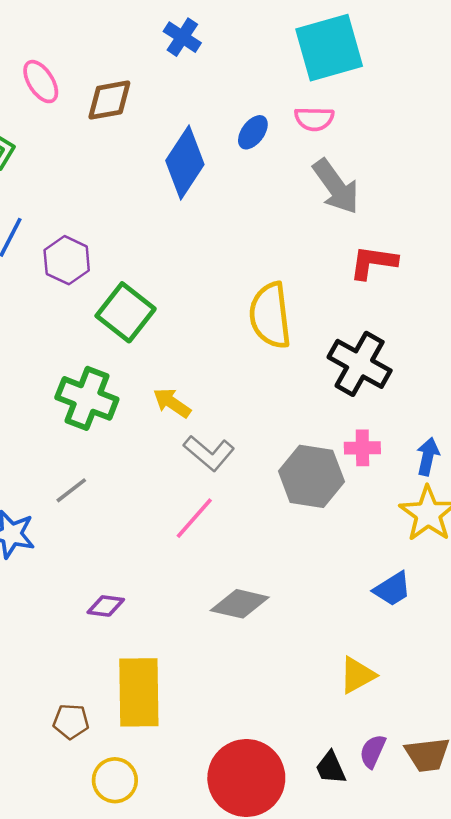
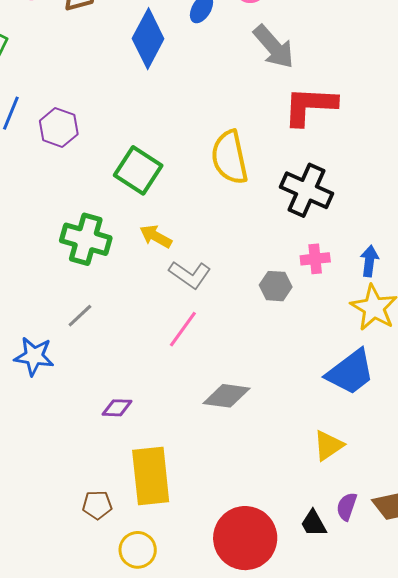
red L-shape: (373, 262) -> (310, 106), size x1.4
green square: (126, 312) -> (138, 170), moved
gray hexagon: (311, 476) -> (276, 286), size x0.6
blue trapezoid: (392, 589) -> (350, 372), size x1.6

